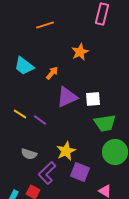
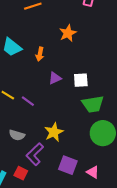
orange arrow: (52, 73) -> (40, 54), turned 152
purple triangle: (67, 97) -> (55, 78), size x0.6
purple square: (80, 172) -> (68, 165), moved

